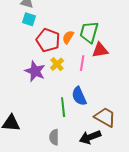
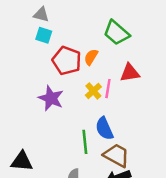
green trapezoid: (89, 32) -> (116, 33), moved, turned -65
yellow cross: (57, 64) -> (93, 91), moved
brown trapezoid: (105, 117) -> (116, 155), moved

